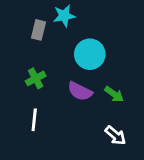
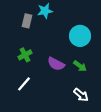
cyan circle: (90, 54) -> (80, 36), moved
white line: (34, 120) -> (24, 84), turned 35

